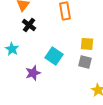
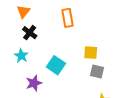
cyan star: (12, 49) -> (21, 56), moved
gray square: (85, 62) -> (97, 72), moved

